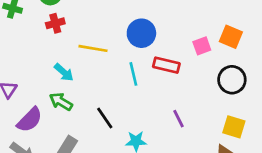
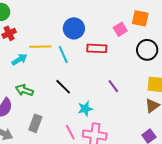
cyan arrow: (64, 72) -> (19, 59), moved, turned -63
cyan line: (133, 74) -> (63, 54), moved
black line: (105, 118) -> (63, 87), moved

